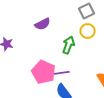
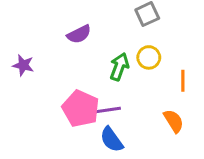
yellow circle: (88, 31) -> (149, 57), moved

